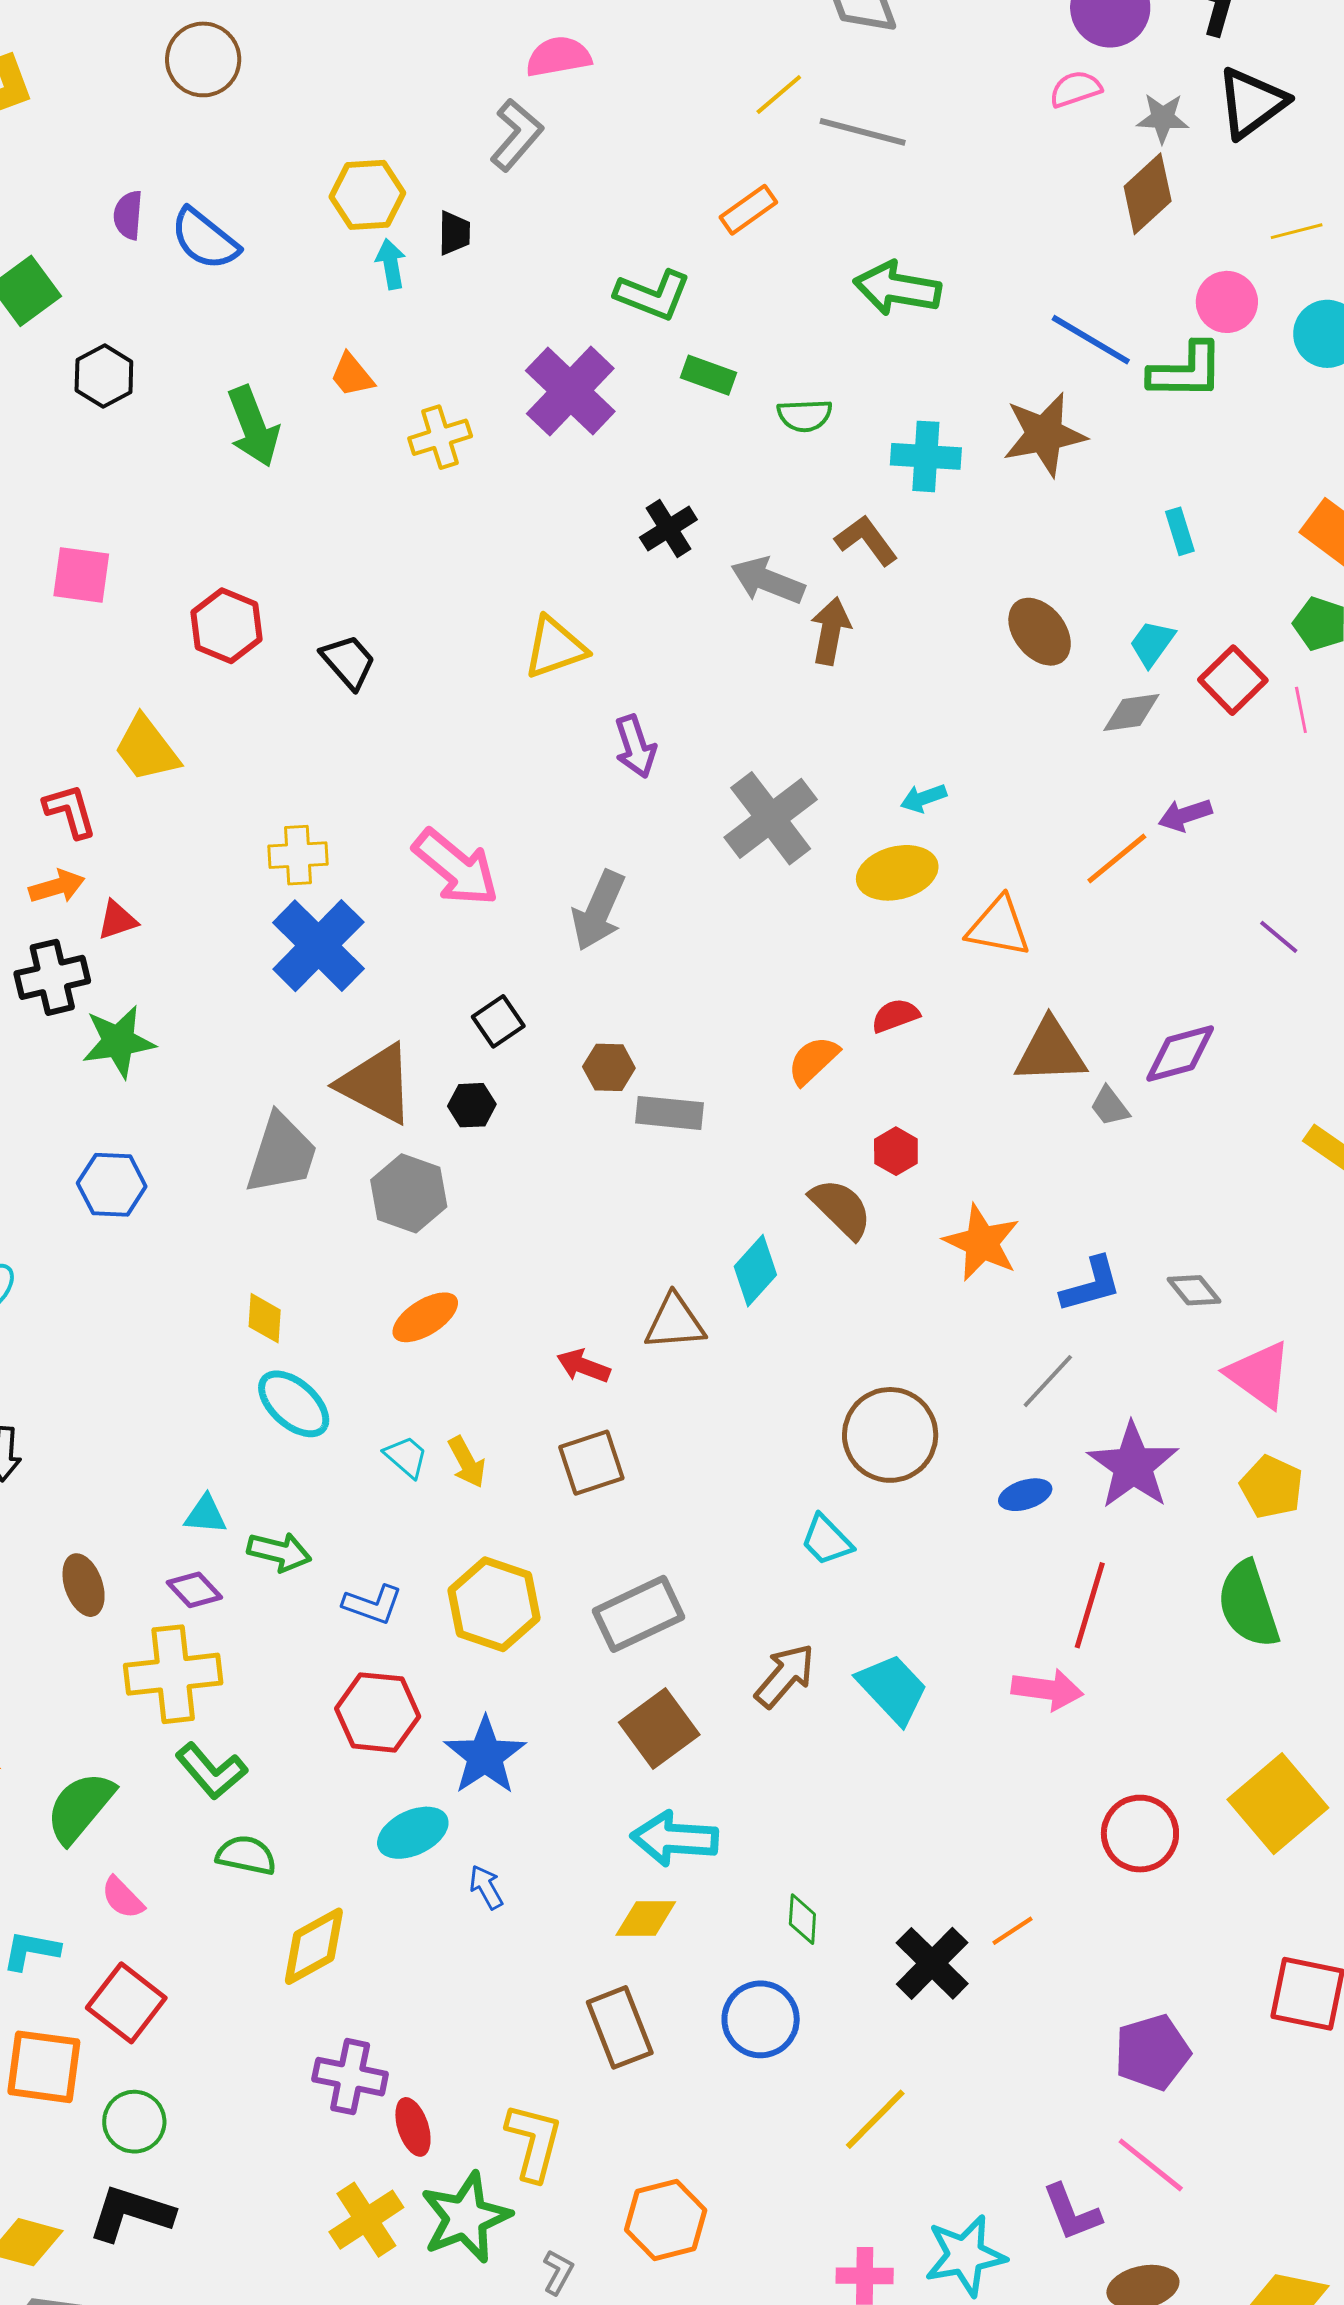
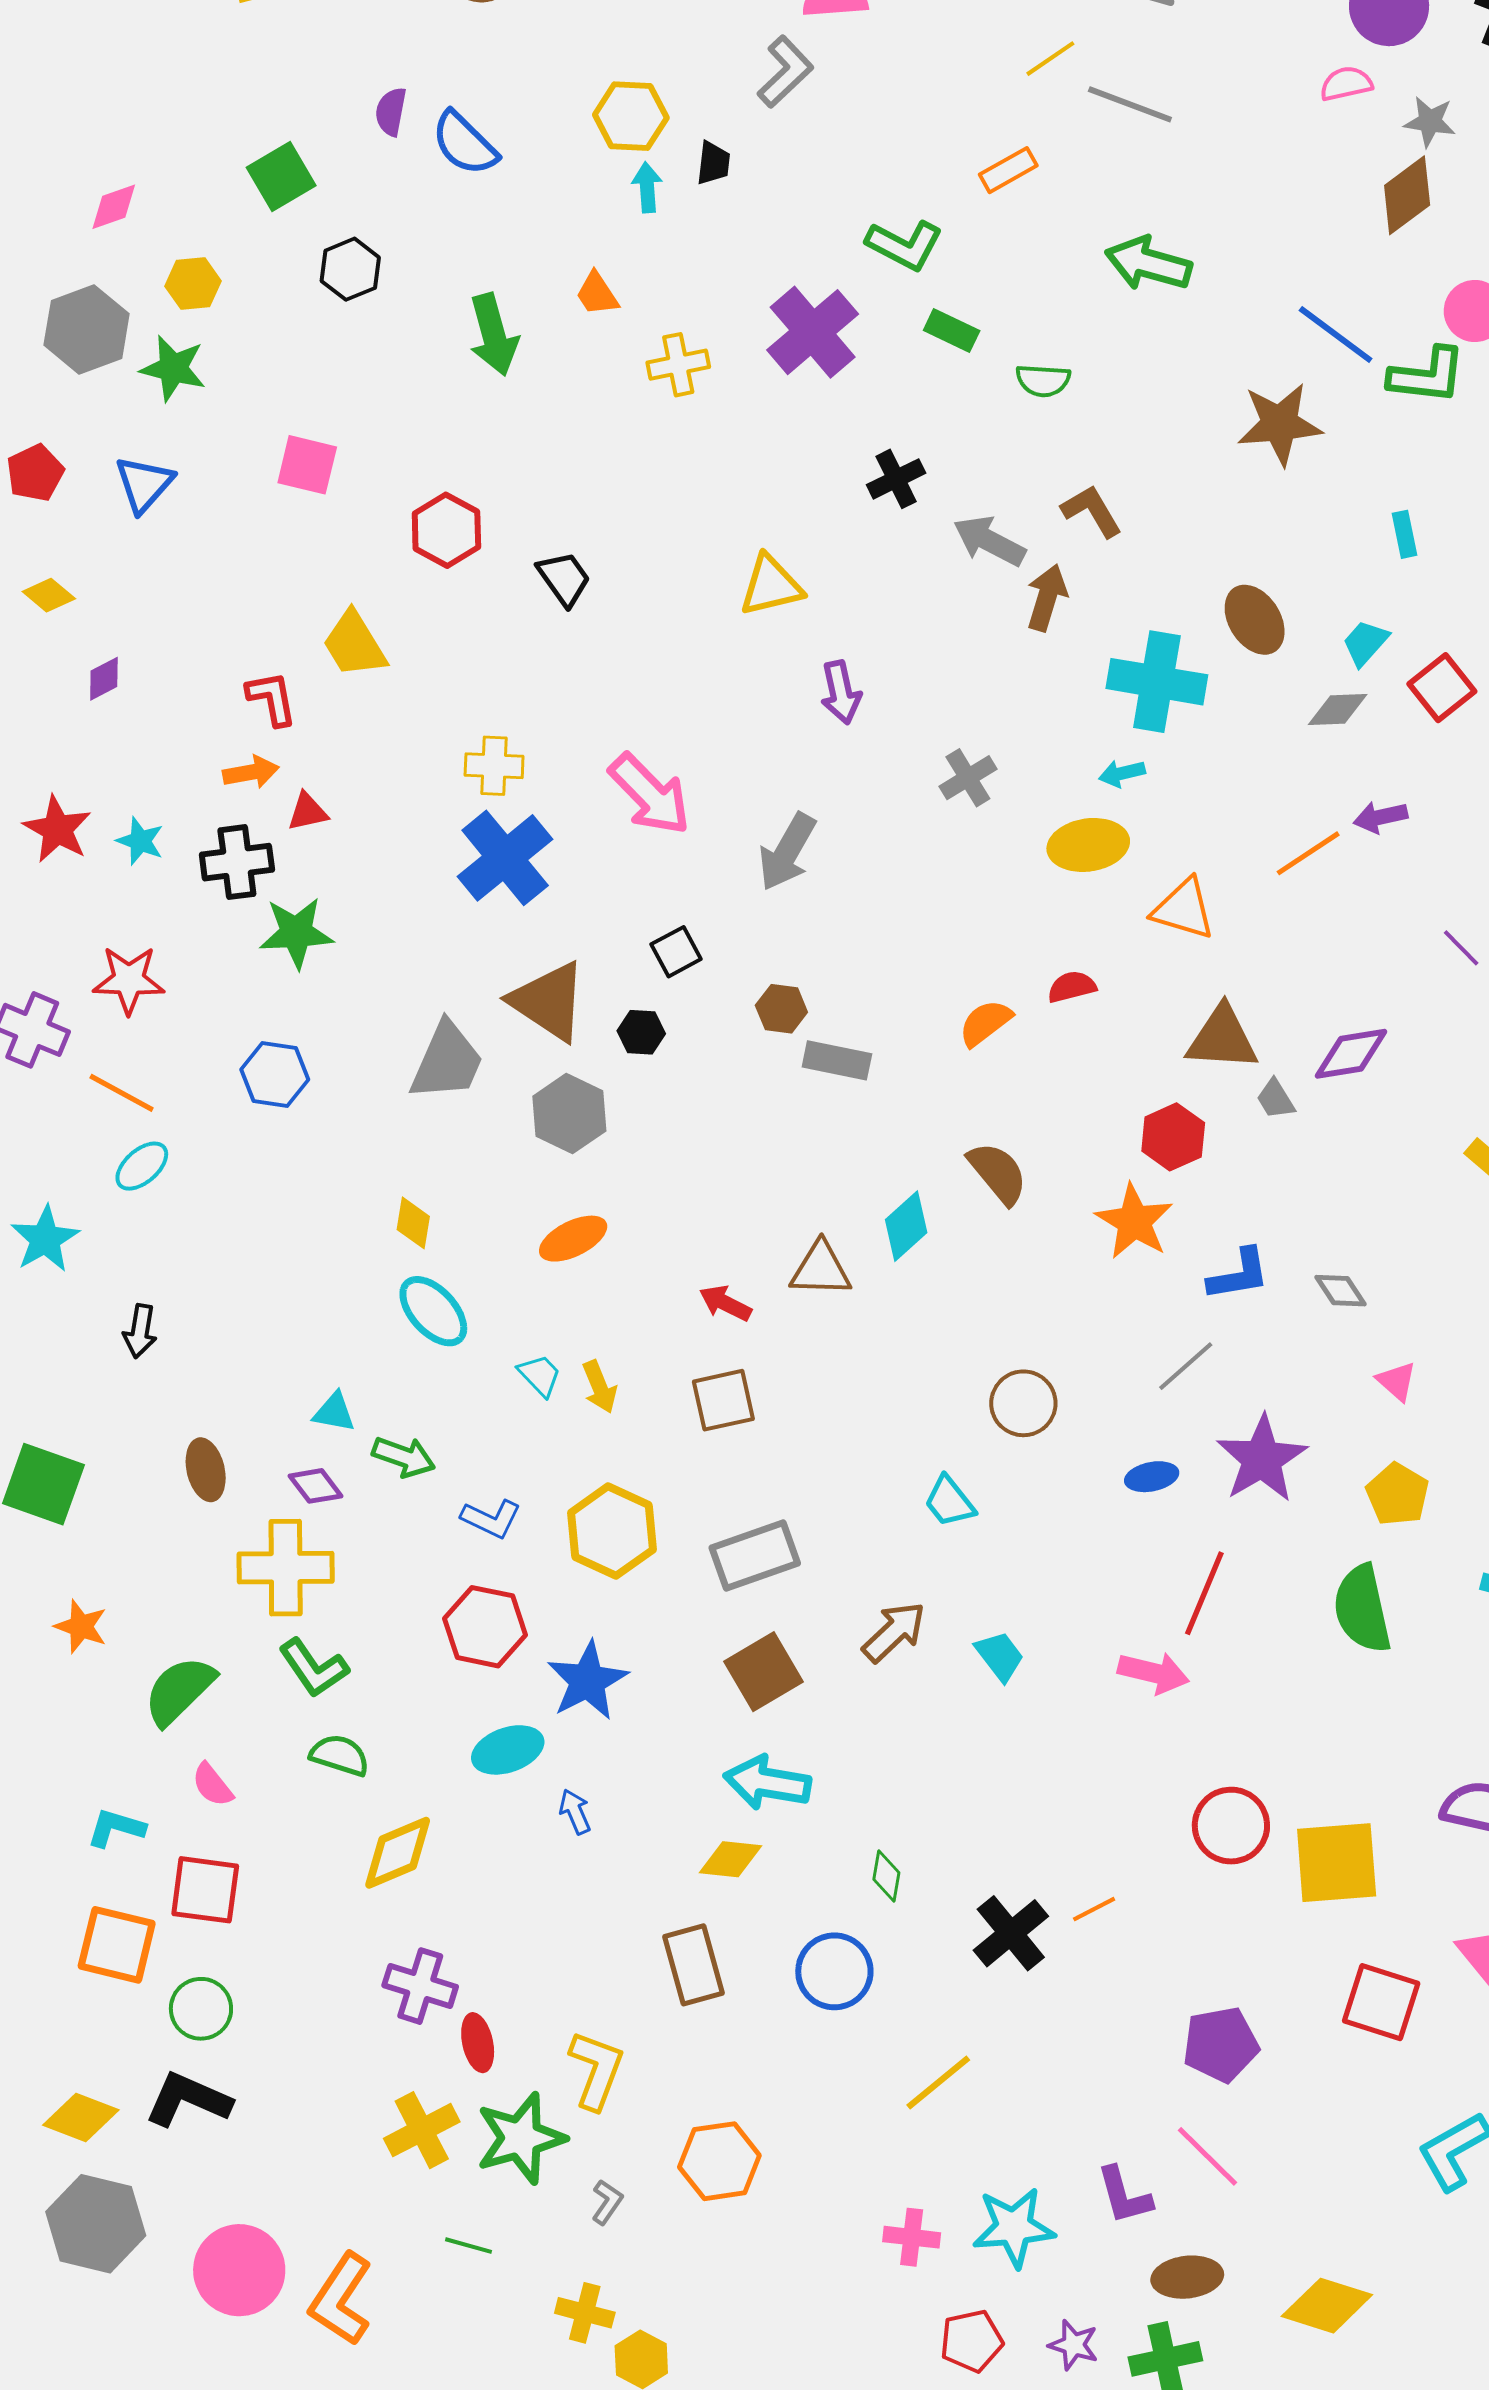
cyan cross: (926, 456) -> (1157, 682), moved, size x1.4
gray cross: (771, 818) -> (968, 778), size x0.6
red hexagon: (896, 1151) -> (1173, 1137), moved, size x1.4
pink triangle: (1259, 1375) -> (1397, 1381), size x0.6
brown circle: (890, 1435) -> (1023, 1403), size x0.7
cyan trapezoid: (893, 1689) -> (1000, 1656), size x0.7
yellow square: (1278, 1804) -> (1337, 1863), moved, turned 30
red square: (126, 2003) -> (205, 1890), turned -36

